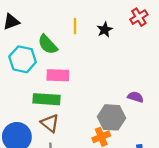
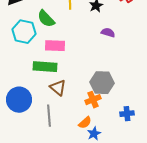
purple semicircle: (135, 97) -> (108, 33), moved
brown triangle: (50, 123) -> (58, 88), moved

